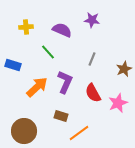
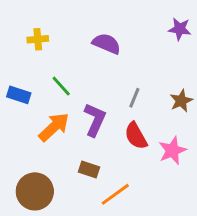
purple star: (92, 20) -> (180, 29), moved
purple semicircle: (62, 30) -> (107, 44), moved
green line: (48, 52) -> (61, 86), moved
gray line: (92, 59) -> (134, 98), moved

